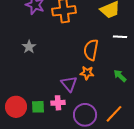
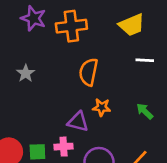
orange semicircle: (91, 50) -> (88, 72), moved
purple triangle: (69, 84) -> (78, 122), turned -36

